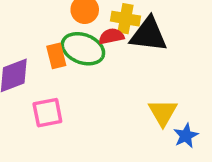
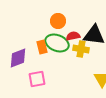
yellow cross: (125, 19) -> (81, 49), moved

